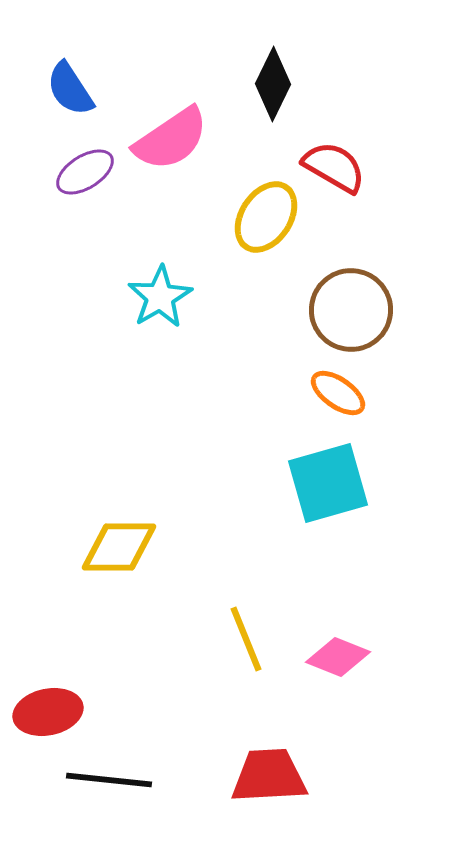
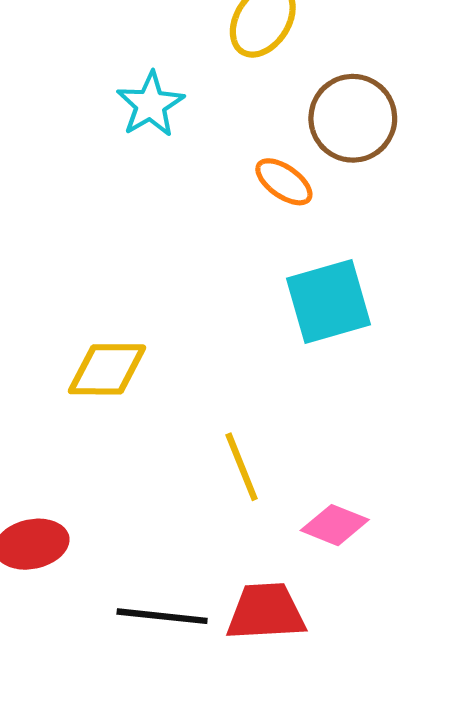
orange ellipse: (338, 393) -> (284, 182), moved
pink diamond: (338, 657) -> (335, 525), moved
black line: (109, 780) -> (162, 616), moved

